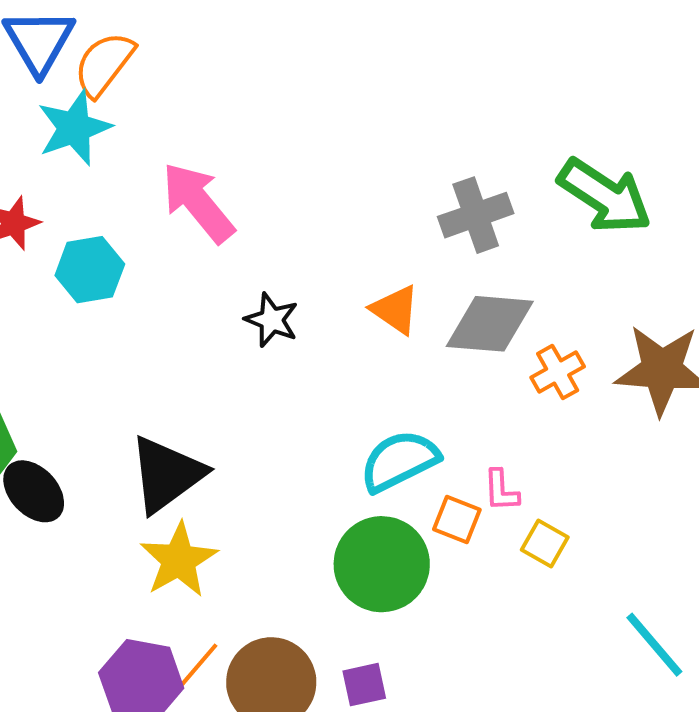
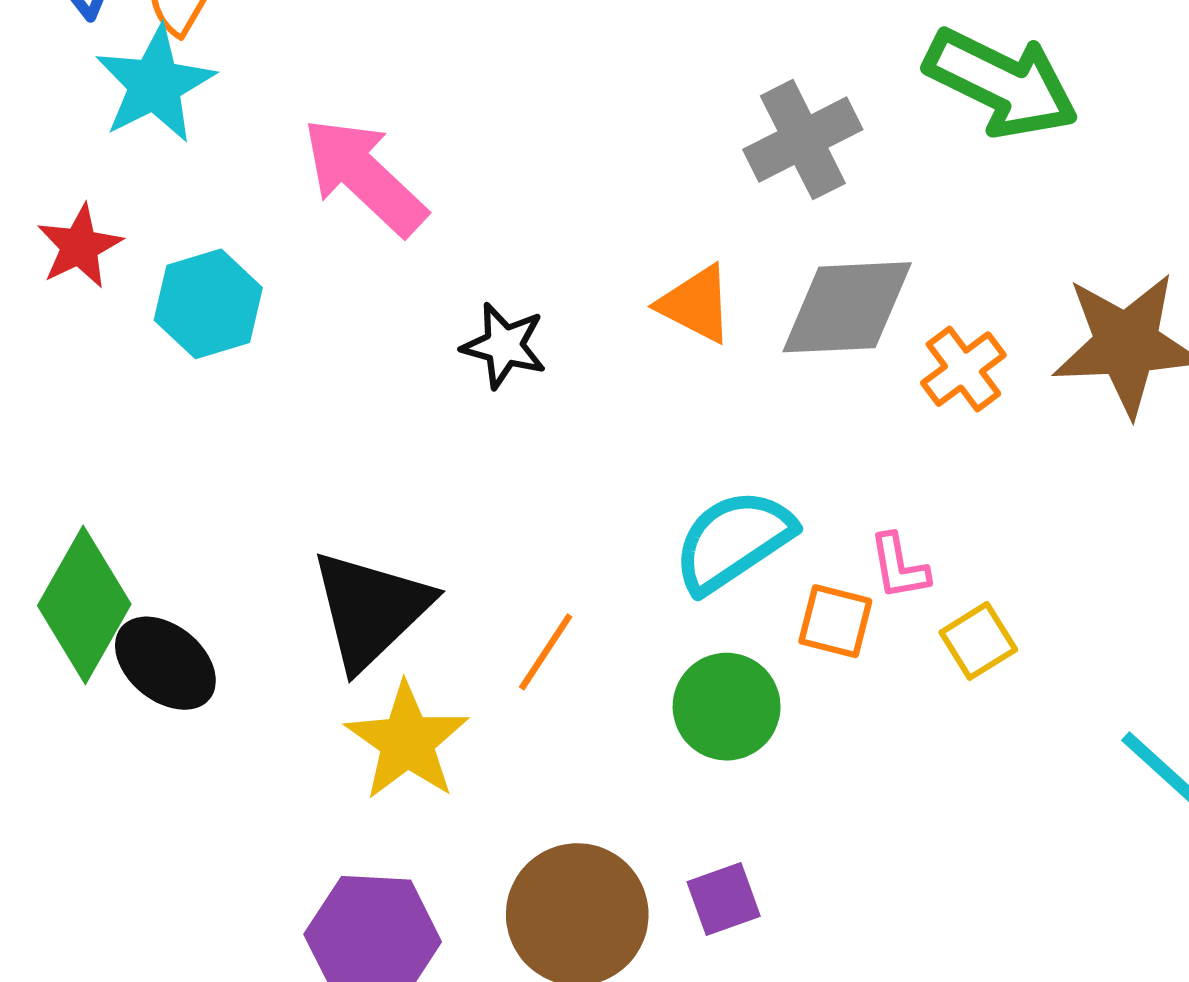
yellow square: (545, 544) -> (978, 641), turned 36
green circle: (382, 564) -> (727, 707), size x0.7
orange line: (198, 666) -> (546, 652), moved

